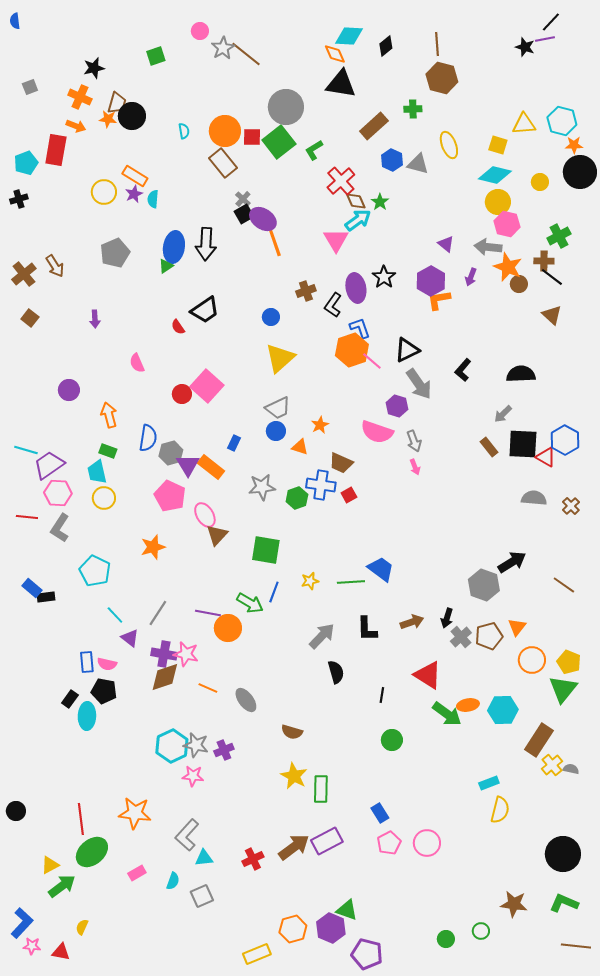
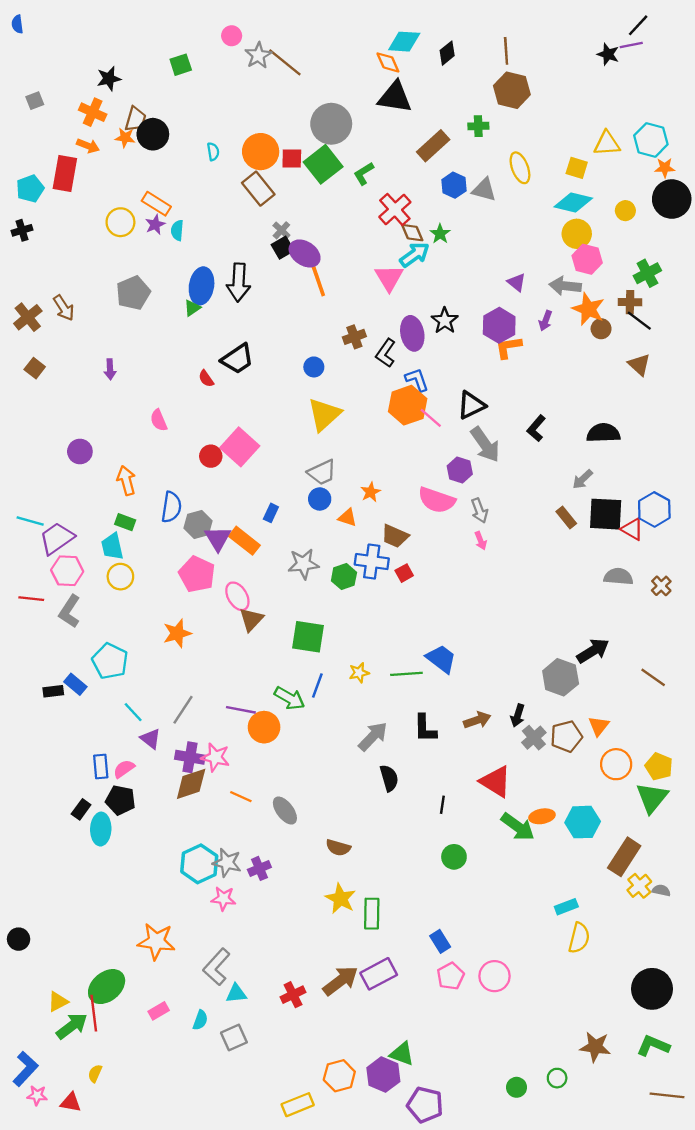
blue rectangle: (32, 588) -> (75, 684), moved
pink semicircle: (107, 664) -> (124, 769), turned 132
red line: (81, 819) -> (94, 1013), moved

